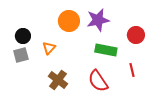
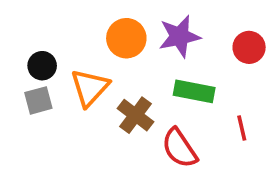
red circle: (136, 35) -> (249, 47), moved
orange triangle: (49, 48) -> (90, 88), size x1.6
brown cross: (58, 80) -> (136, 115), moved

